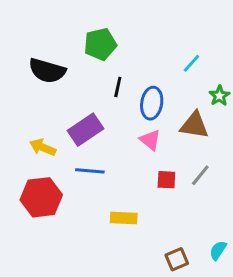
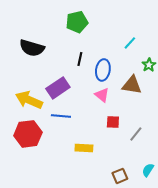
green pentagon: (100, 44) -> (77, 22), moved
yellow arrow: (43, 147) -> (29, 100), size x1.5
gray line: (200, 175) -> (136, 134), moved

